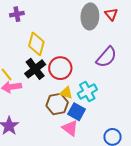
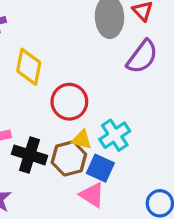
purple semicircle: (106, 57) -> (142, 57), moved
black cross: (35, 69) -> (30, 155), moved, turned -30

